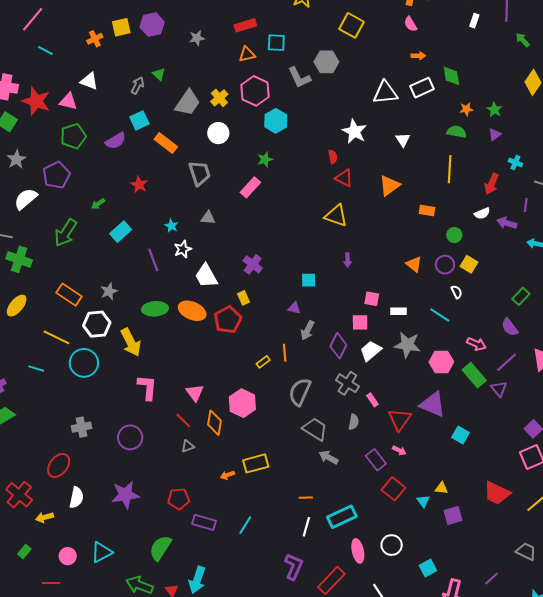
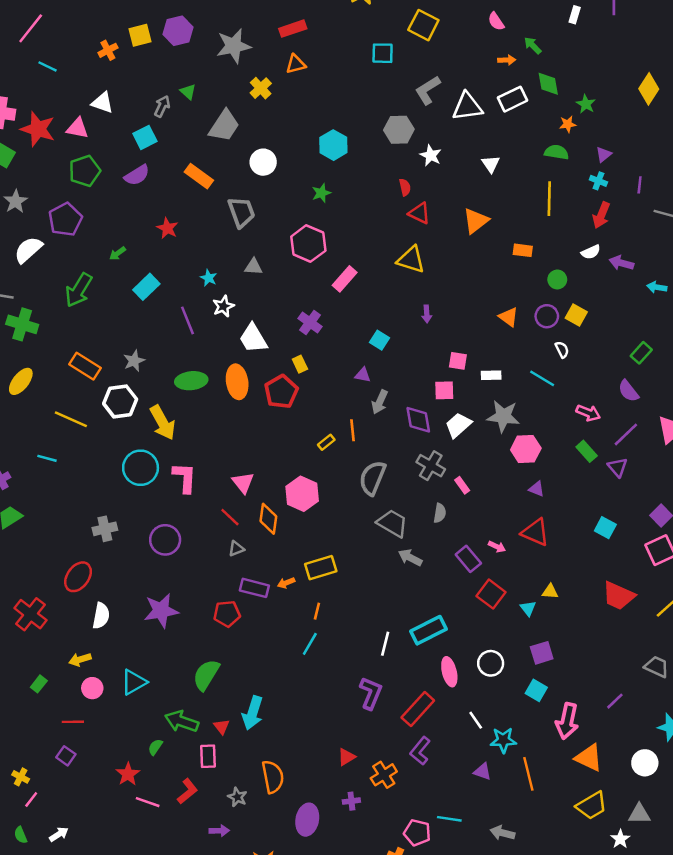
gray star: (197, 38) -> (234, 46), size x1.8
green arrow: (523, 40) -> (533, 45), moved
cyan square: (276, 43) -> (383, 53), moved
gray hexagon: (326, 62) -> (399, 130), moved
gray L-shape: (299, 77) -> (428, 90), moved, turned 85
pink hexagon: (255, 91) -> (308, 244), moved
yellow cross: (219, 98) -> (261, 88), moved
green star: (494, 110) -> (586, 104), moved
cyan square: (139, 120) -> (145, 137), moved
white star: (354, 131) -> (431, 155), size x0.7
cyan cross: (515, 162) -> (598, 181), moved
pink rectangle: (250, 187) -> (345, 279), moved
purple line: (526, 205) -> (640, 185), moved
cyan square: (309, 280) -> (379, 340), turned 35
orange ellipse: (192, 311) -> (237, 382), turned 60
purple diamond: (338, 346) -> (418, 420), turned -35
pink hexagon: (441, 362) -> (526, 449), moved
cyan circle: (84, 363) -> (141, 468), moved
green rectangle: (474, 375) -> (587, 451), size x0.7
purple triangle: (433, 404) -> (537, 489), size x0.5
red triangle: (400, 419) -> (535, 532), moved, turned -40
cyan square: (461, 435) -> (605, 528), moved
orange line: (306, 498) -> (317, 611), moved, turned -72
purple square: (453, 516) -> (542, 653), moved
yellow arrow: (44, 517) -> (80, 659), moved
purple rectangle: (204, 522) -> (254, 588), moved
cyan square: (428, 568) -> (536, 690), turned -30

